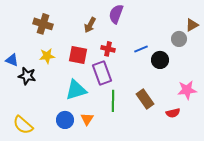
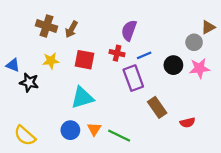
purple semicircle: (116, 14) -> (129, 30), moved
brown arrow: (90, 25) -> (71, 29), moved
blue line: (141, 49) -> (144, 55), moved
purple rectangle: (102, 73) -> (133, 78), moved
pink star: (187, 90) -> (199, 68), moved
green line: (113, 101) -> (119, 136), moved, turned -65

